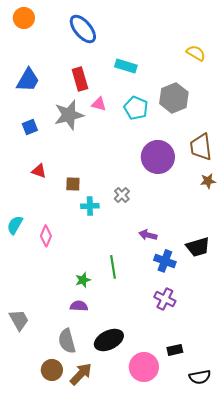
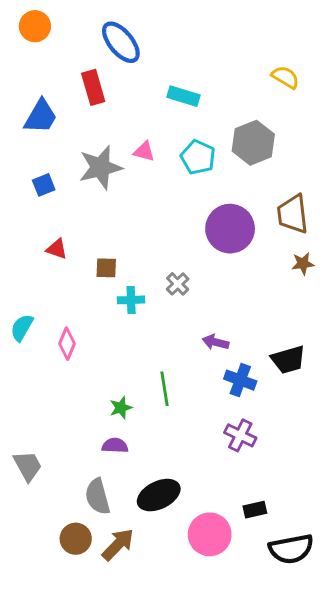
red rectangle: (80, 79) -> (93, 87), moved
black semicircle: (200, 377) -> (291, 549), size x1.4

